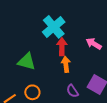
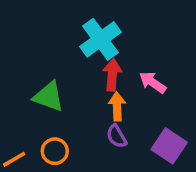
pink arrow: (94, 44) -> (153, 82), moved
purple semicircle: (72, 91) -> (117, 136), moved

